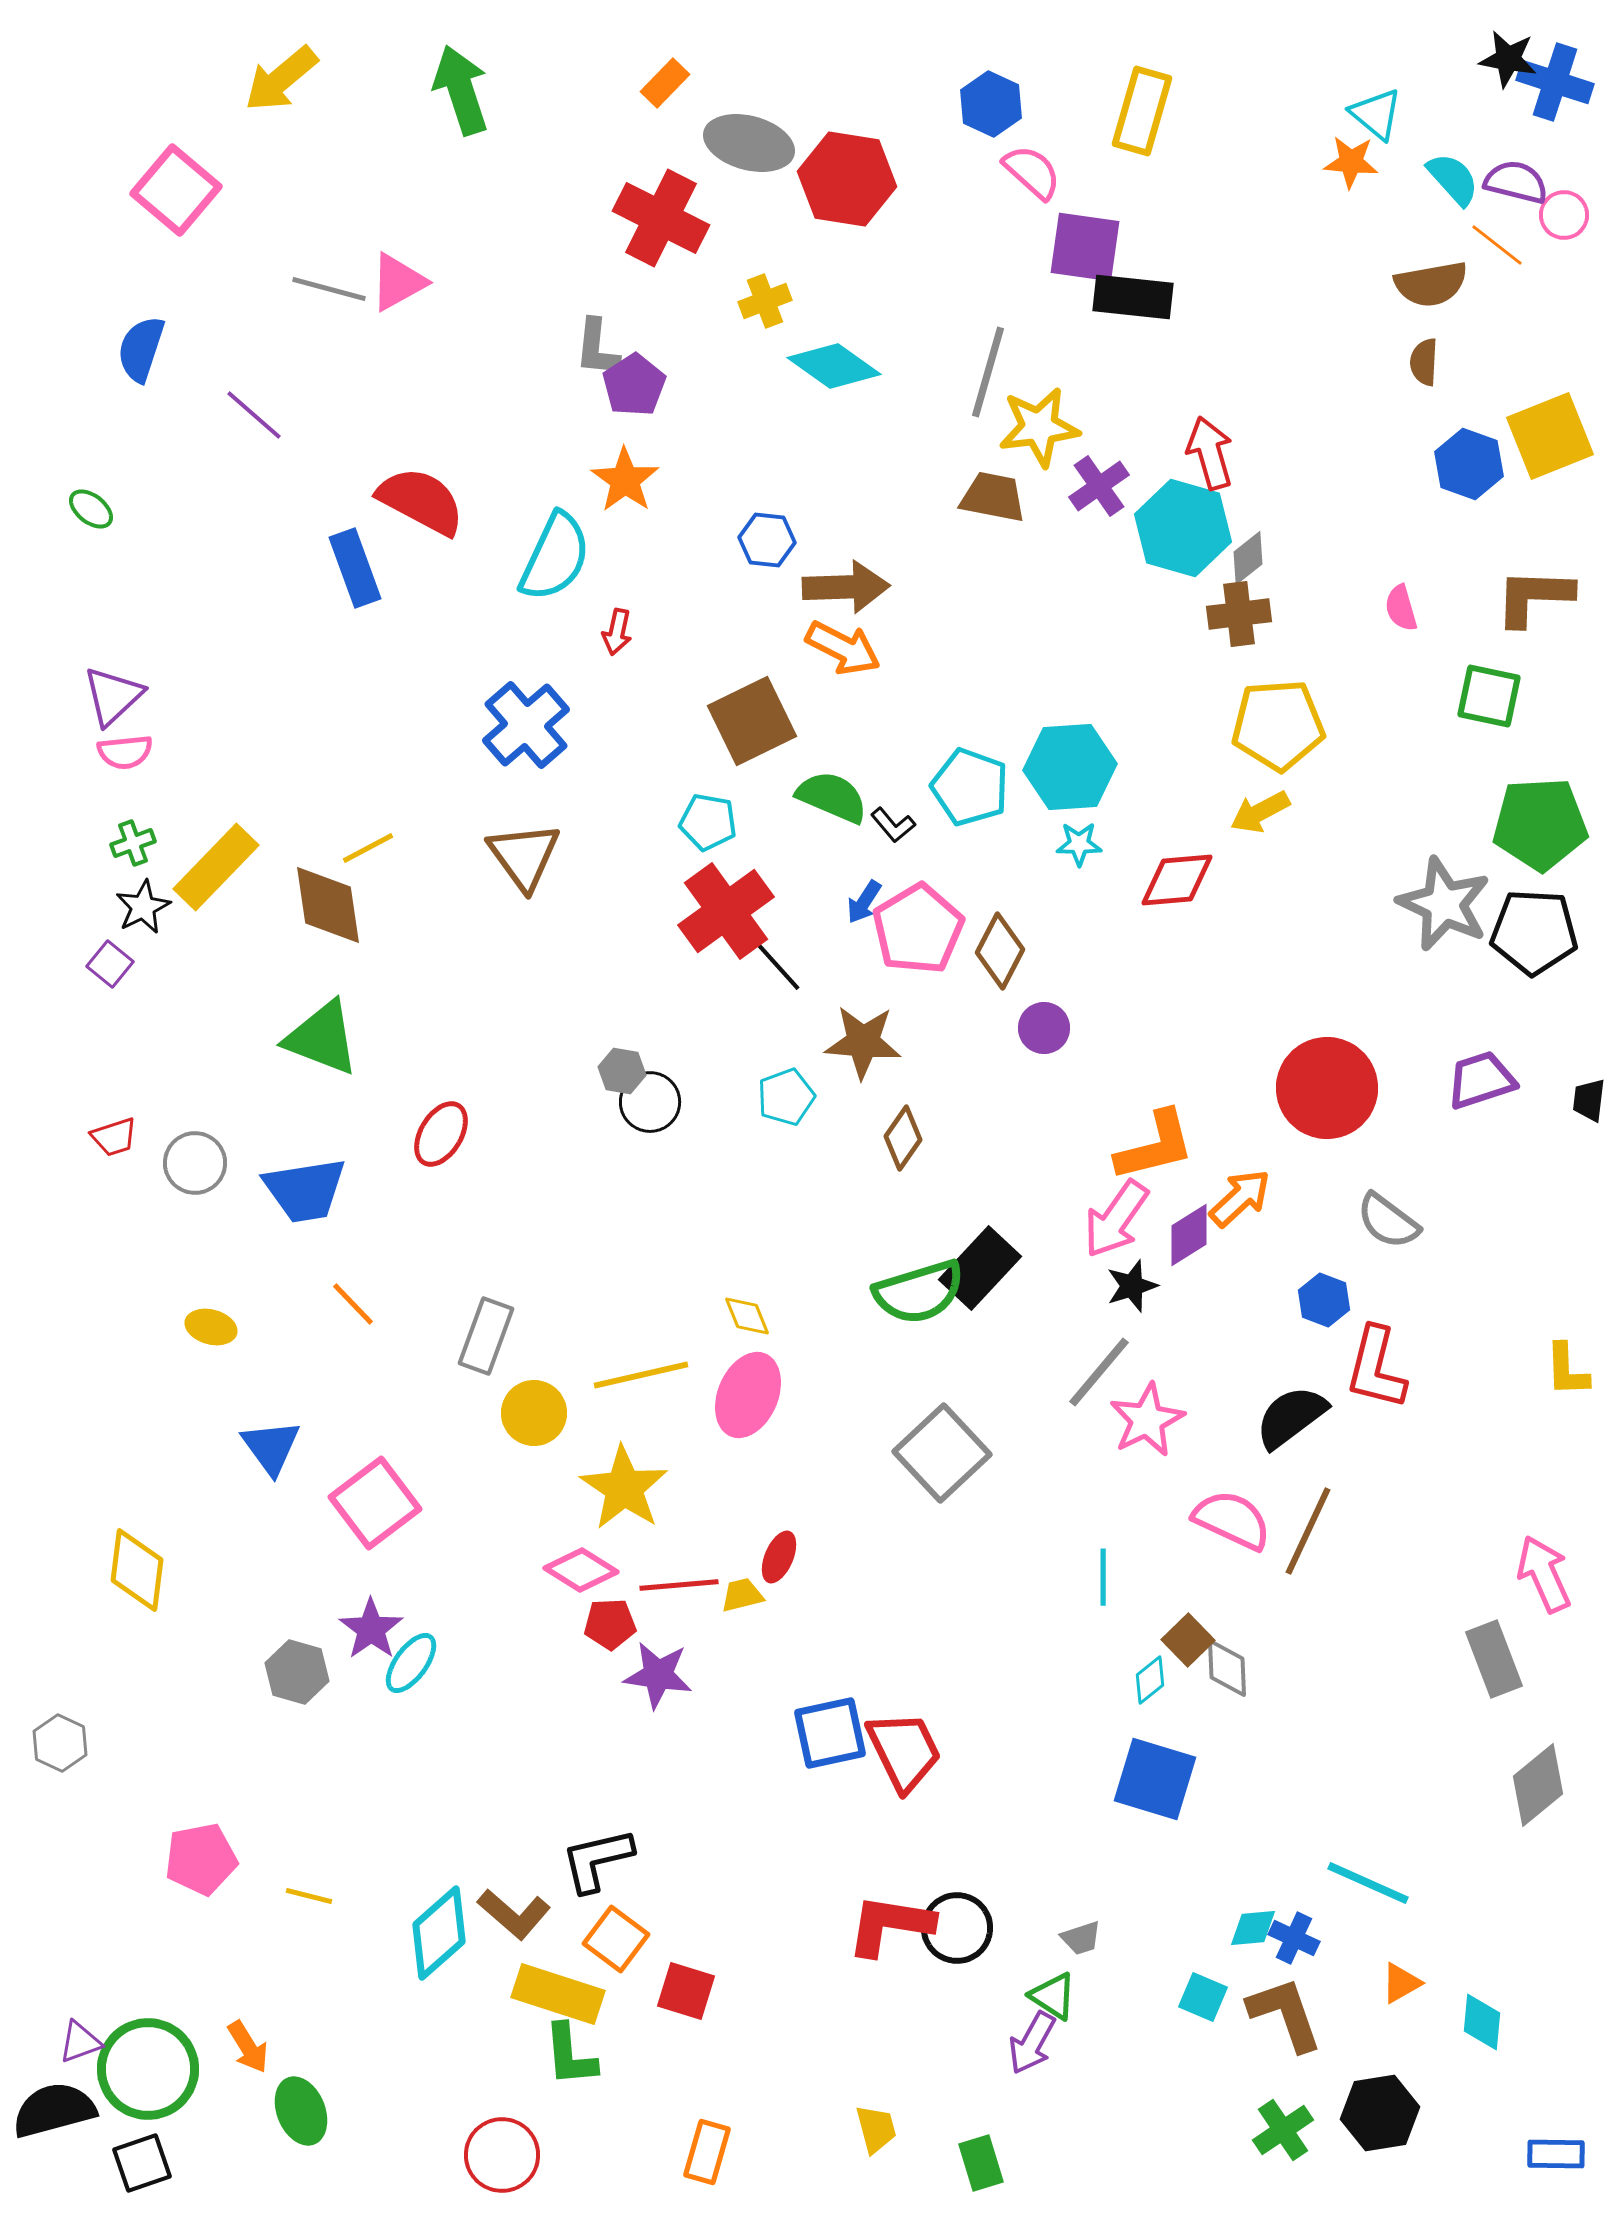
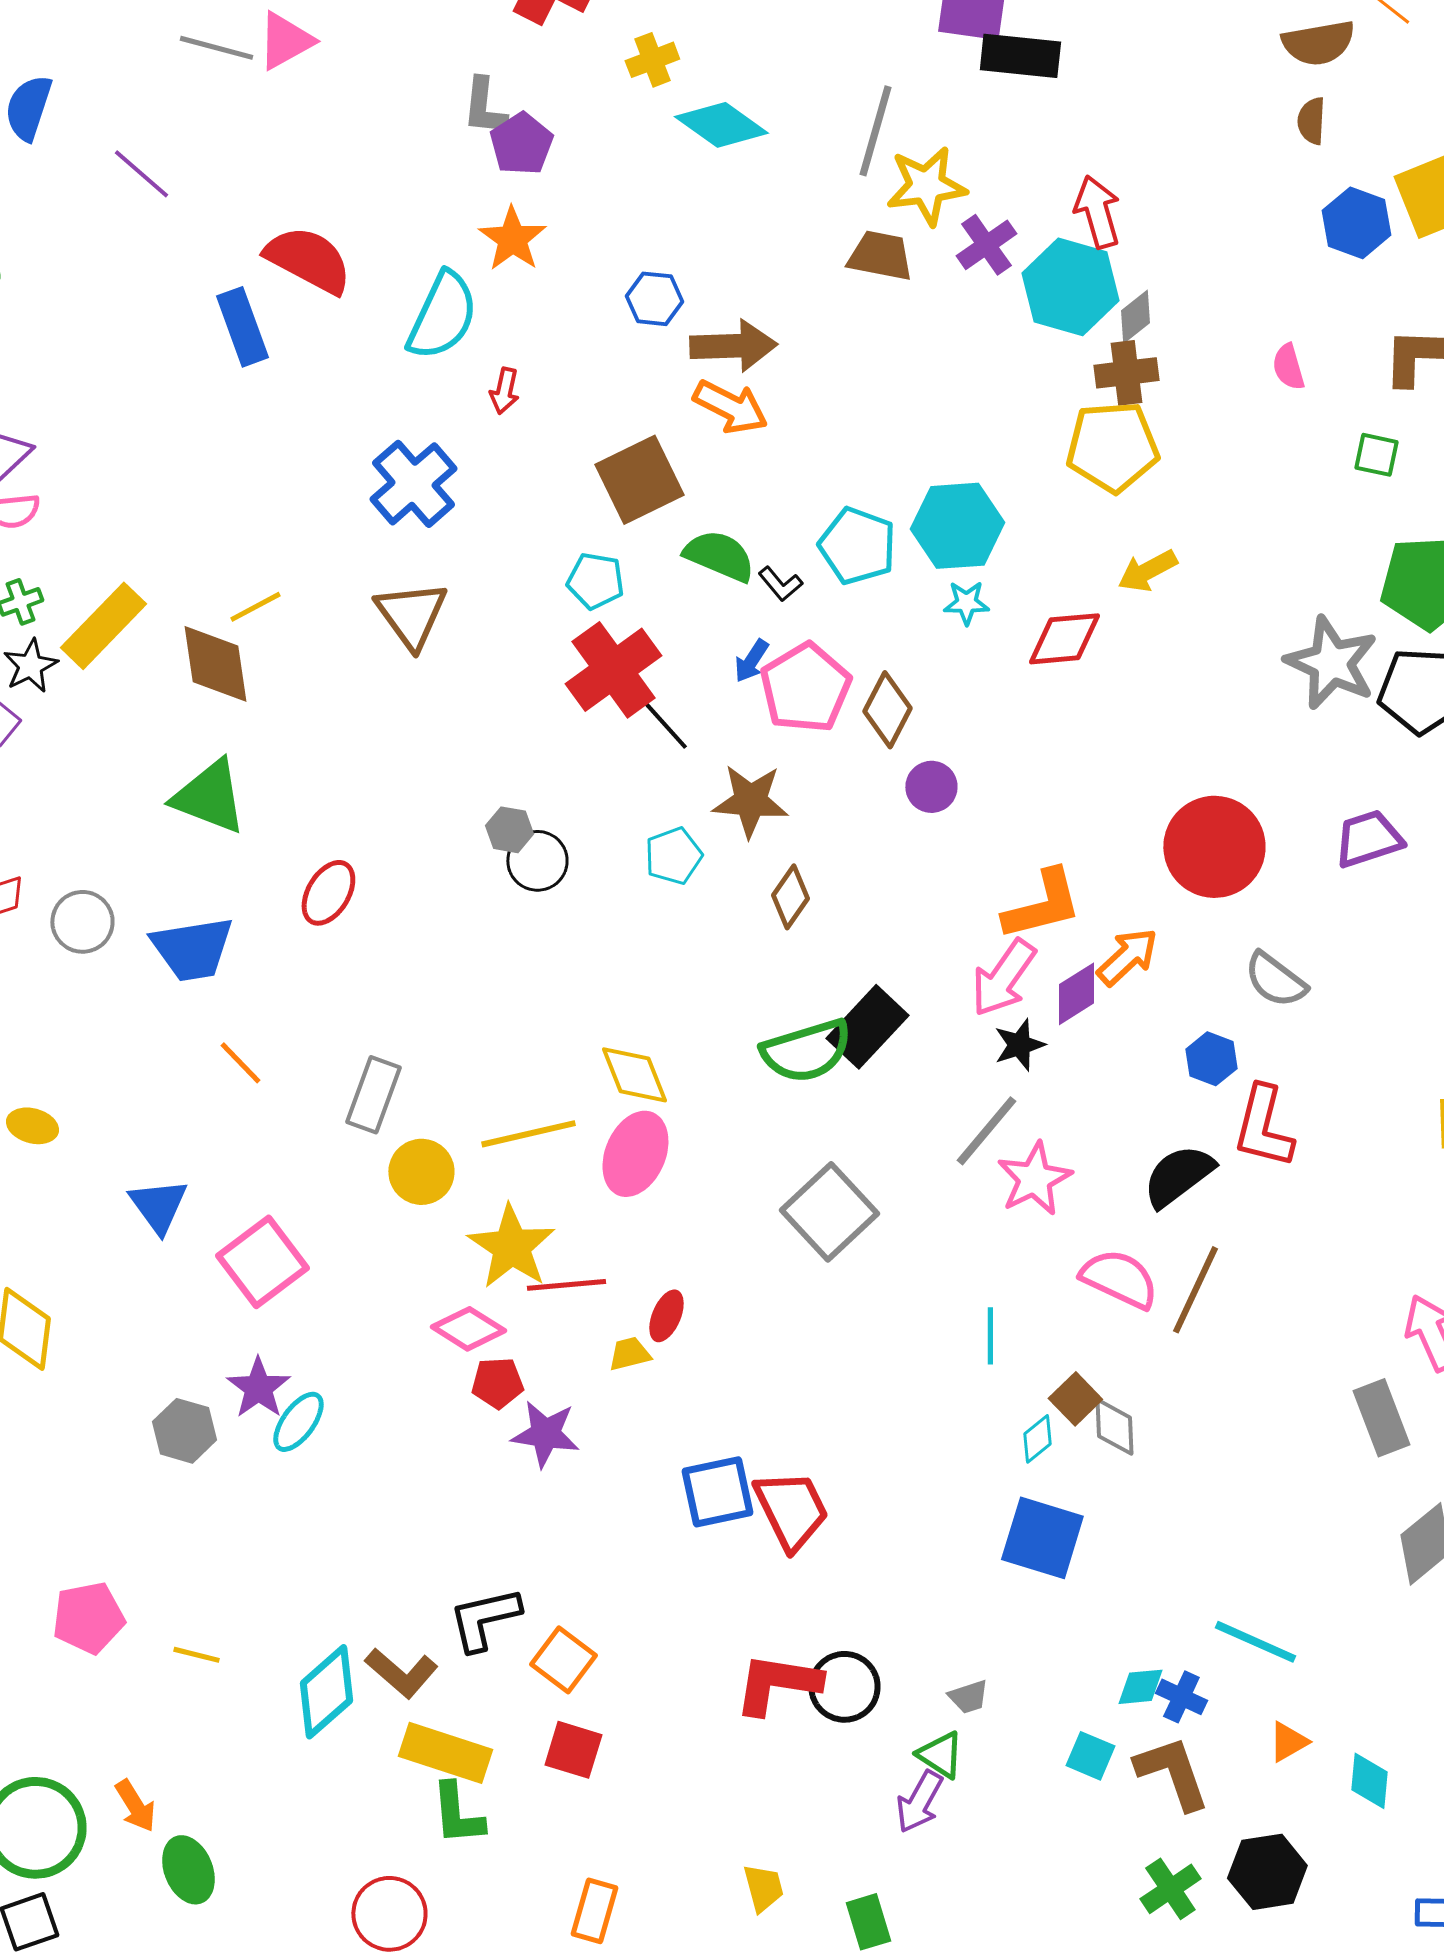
green square: (1489, 696) -> (1376, 455), size x0.7
yellow pentagon: (1278, 725) -> (1112, 447), moved
yellow diamond: (747, 1316) -> (634, 1075), size x1.5
yellow ellipse: (211, 1327) -> (32, 1126), moved
red line: (679, 1585) -> (566, 1285), moved
orange square: (616, 1939) -> (563, 1660), moved

